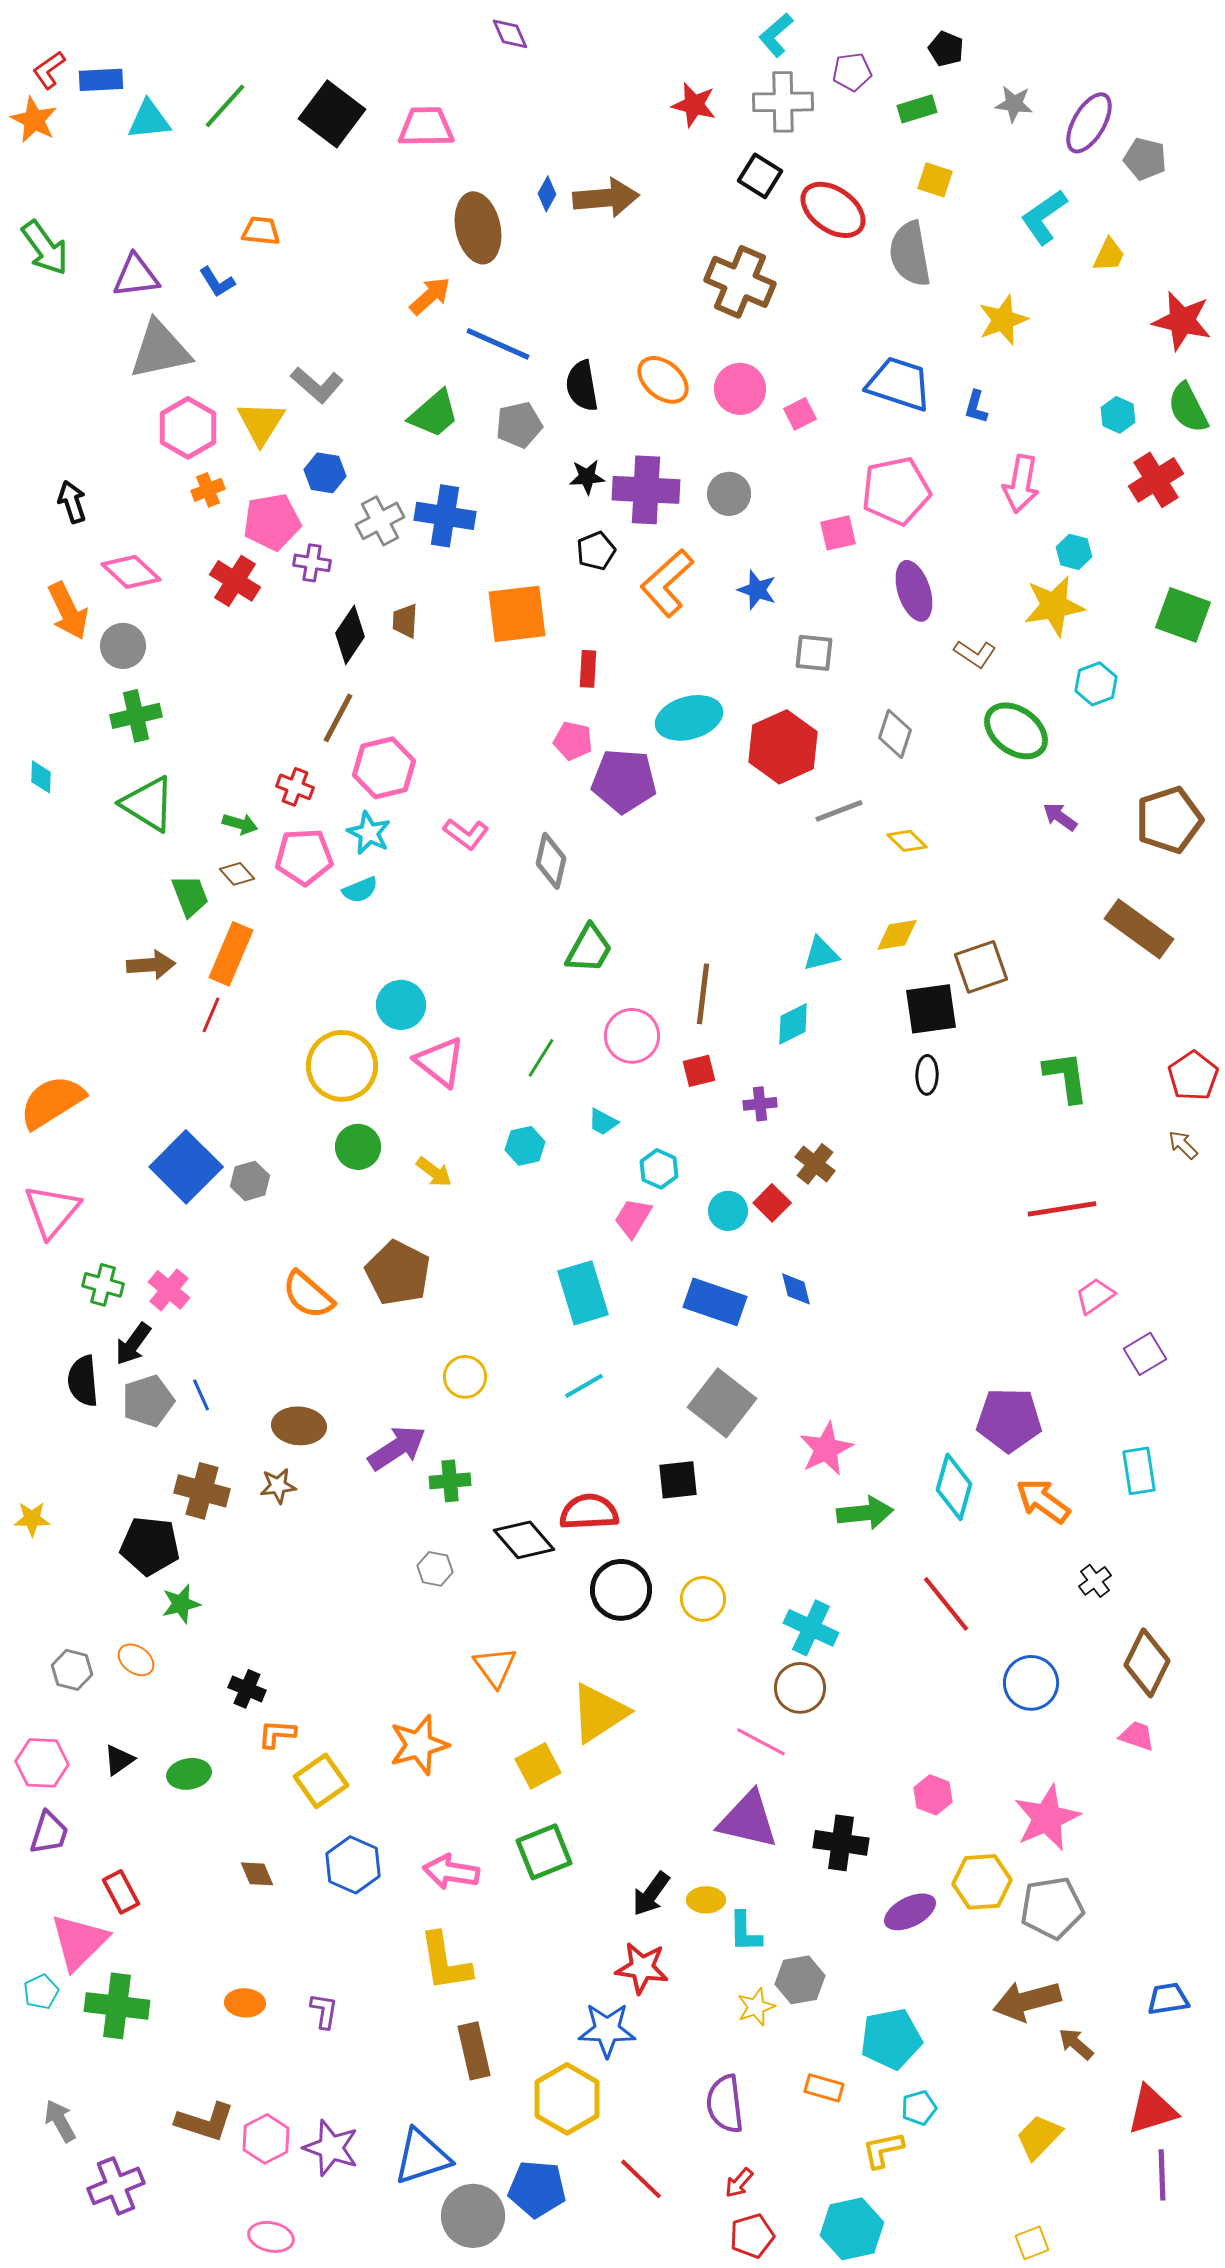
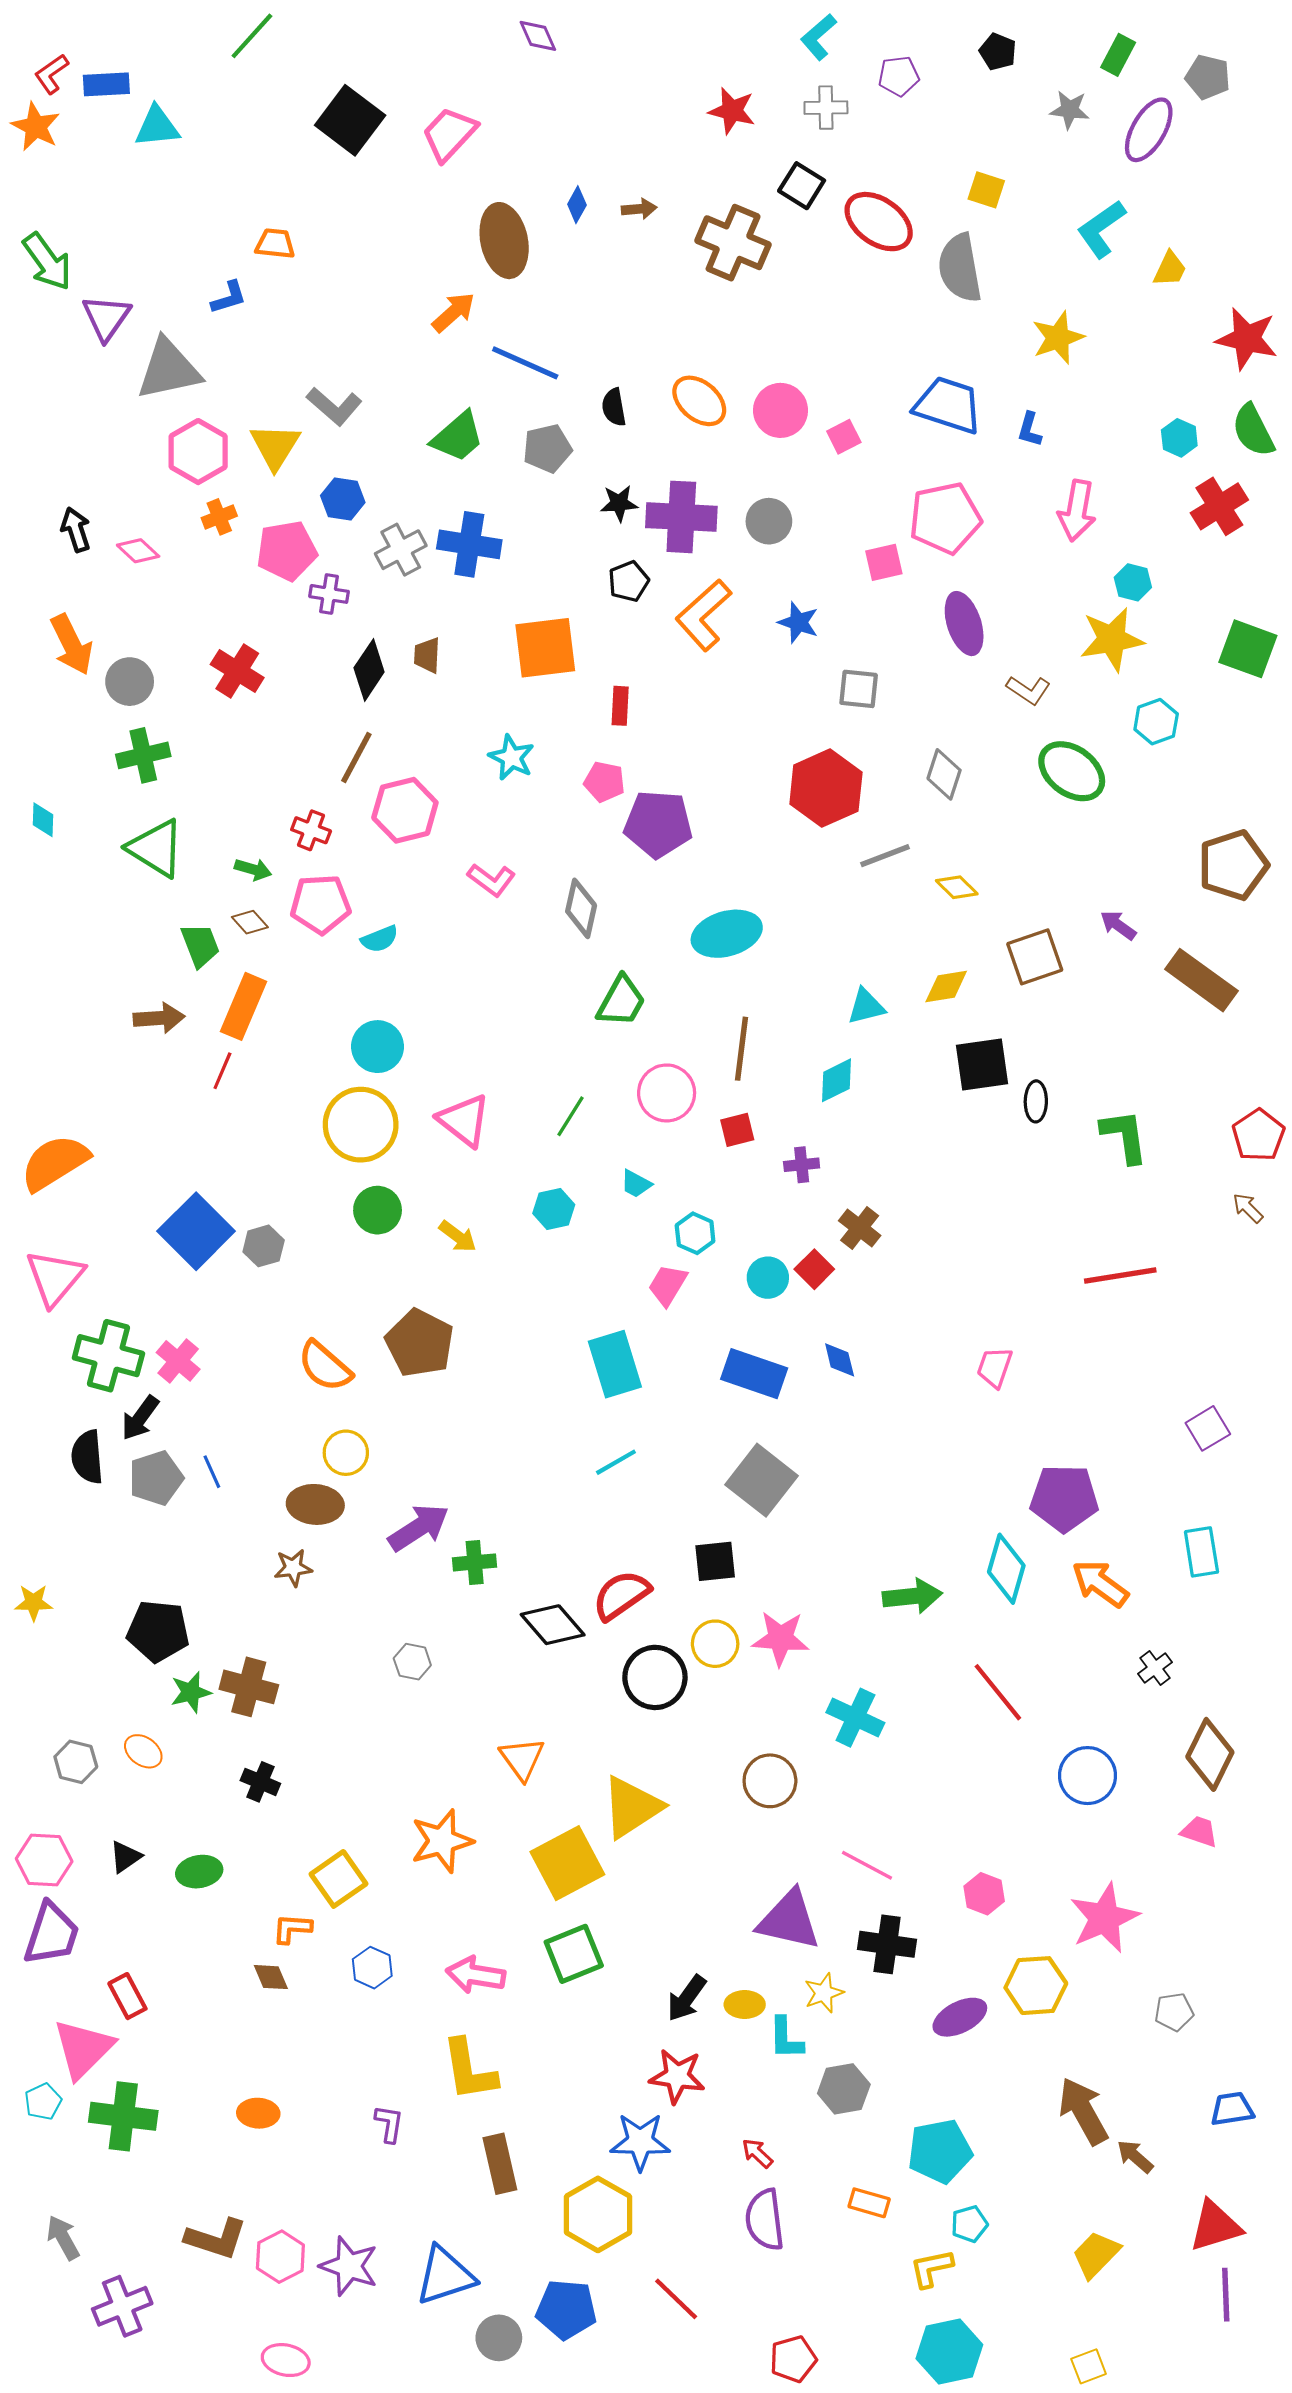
gray cross: (783, 102) -> (826, 108), size x0.7
green line: (225, 106) -> (252, 36), moved
green rectangle: (917, 109) -> (1118, 55), moved, turned -45
pink trapezoid: (426, 127) -> (449, 134), turned -46
gray pentagon: (1145, 159) -> (1208, 77), moved
brown arrow: (606, 198) -> (639, 209), size x0.5
purple triangle: (136, 276) -> (106, 318), moved, turned -48
blue L-shape: (217, 282) -> (229, 298), turned -75
brown cross: (740, 282) -> (733, 243), moved
black semicircle: (582, 386) -> (614, 407), size x0.7
pink diamond: (131, 572) -> (138, 551), moved, size x0.7
red cross: (235, 581) -> (237, 671), moved
cyan ellipse: (689, 718) -> (727, 934), moved
purple arrow: (1060, 817) -> (1118, 925), moved
cyan star: (369, 833) -> (511, 757), moved
brown square: (981, 967) -> (1035, 957), moved
cyan circle: (401, 1005) -> (378, 1047), moved
black ellipse: (927, 1075) -> (1036, 1101), moved
green cross: (103, 1285) -> (108, 1356), size x1.6
pink trapezoid: (1095, 1296) -> (995, 1367), moved, turned -36
yellow circle: (465, 1377) -> (346, 1453), moved
pink star: (826, 1449) -> (781, 1638), moved, turned 30
brown cross: (202, 1491) -> (249, 1687), moved
red semicircle: (589, 1512) -> (621, 1595), turned -32
gray hexagon: (435, 1569) -> (412, 1662), moved
yellow circle: (703, 1599) -> (715, 1644), moved
brown circle: (800, 1688) -> (770, 1781), moved
orange L-shape: (277, 1734) -> (292, 1929), moved
pink line: (761, 1742) -> (867, 1865), moved
yellow square: (538, 1766) -> (567, 1863), size x1.5
purple trapezoid: (49, 1833) -> (52, 1934), size x1.4
blue hexagon: (353, 1865) -> (372, 1968), size x0.7
gray pentagon: (1052, 1908) -> (1174, 2012), moved, size x0.6
brown arrow: (1027, 2001) -> (1083, 2111), turned 76
yellow star: (756, 2007) -> (824, 1993), moved
purple L-shape: (324, 2011) -> (389, 2124), moved
red arrow: (739, 2183) -> (757, 2153), moved, turned 92
gray circle: (473, 2216) -> (499, 2338), size x0.7
cyan hexagon: (852, 2229) -> (949, 2352), moved

